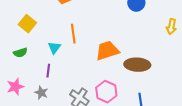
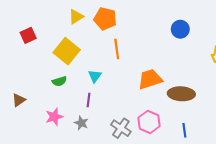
yellow square: (27, 24) -> (67, 51), size x1.4
orange line: (73, 34) -> (117, 49), moved

